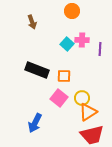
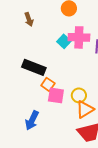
pink cross: (82, 40) -> (79, 37), size x1.5
orange square: (64, 76) -> (48, 84), moved, turned 32
pink square: (59, 98) -> (56, 95), turned -30

